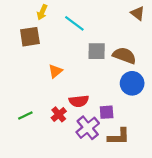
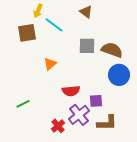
brown triangle: (138, 13) -> (86, 12), moved
cyan line: (74, 23) -> (54, 25), moved
red cross: (59, 114) -> (58, 126), moved

